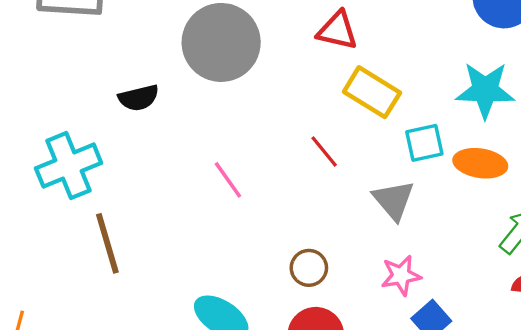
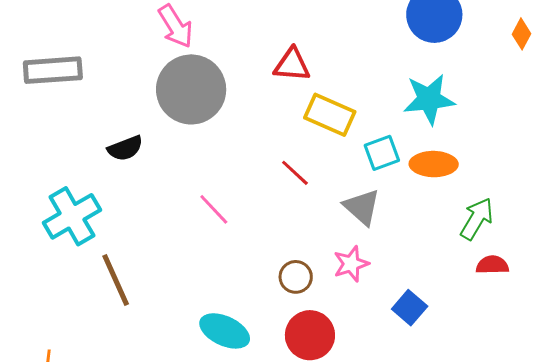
pink star: (401, 275) -> (351, 264), moved

